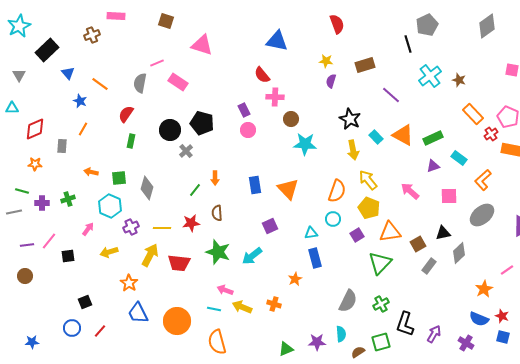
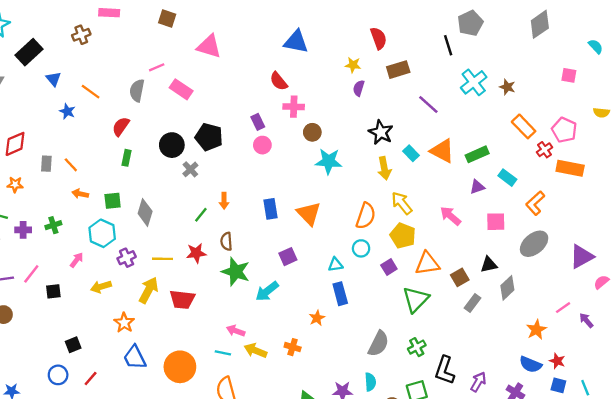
red semicircle: (337, 24) -> (378, 38), moved
orange line: (83, 129) -> (71, 165), moved, turned -72
green star: (218, 252) -> (236, 272), moved

